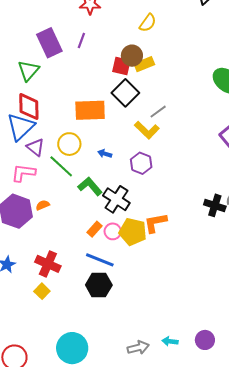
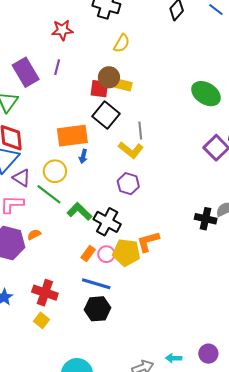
yellow rectangle: (144, 64) -> (122, 85), turned 42
gray line: (158, 112) -> (140, 131), turned -54
blue arrow: (105, 154) -> (83, 156), moved, turned -88

